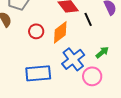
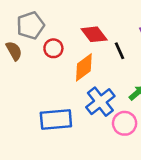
red circle: (36, 31) -> (53, 48), moved

